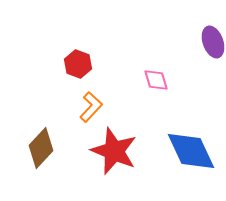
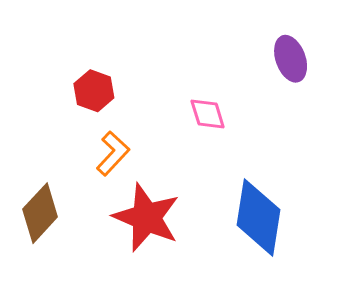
blue diamond: (191, 151) -> (259, 217), turned 34

